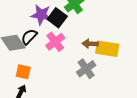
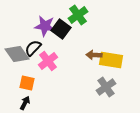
pink cross: (55, 42) -> (48, 61), moved
gray cross: (86, 69) -> (106, 87), moved

